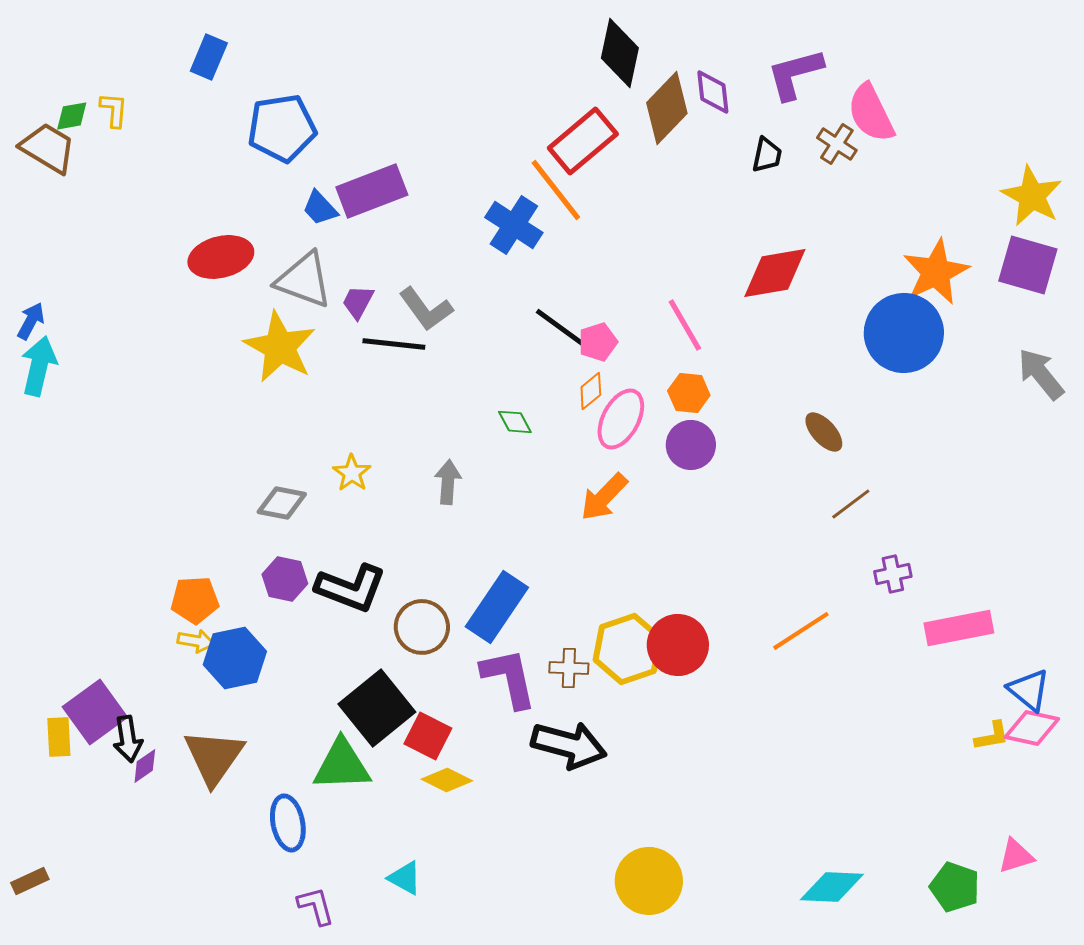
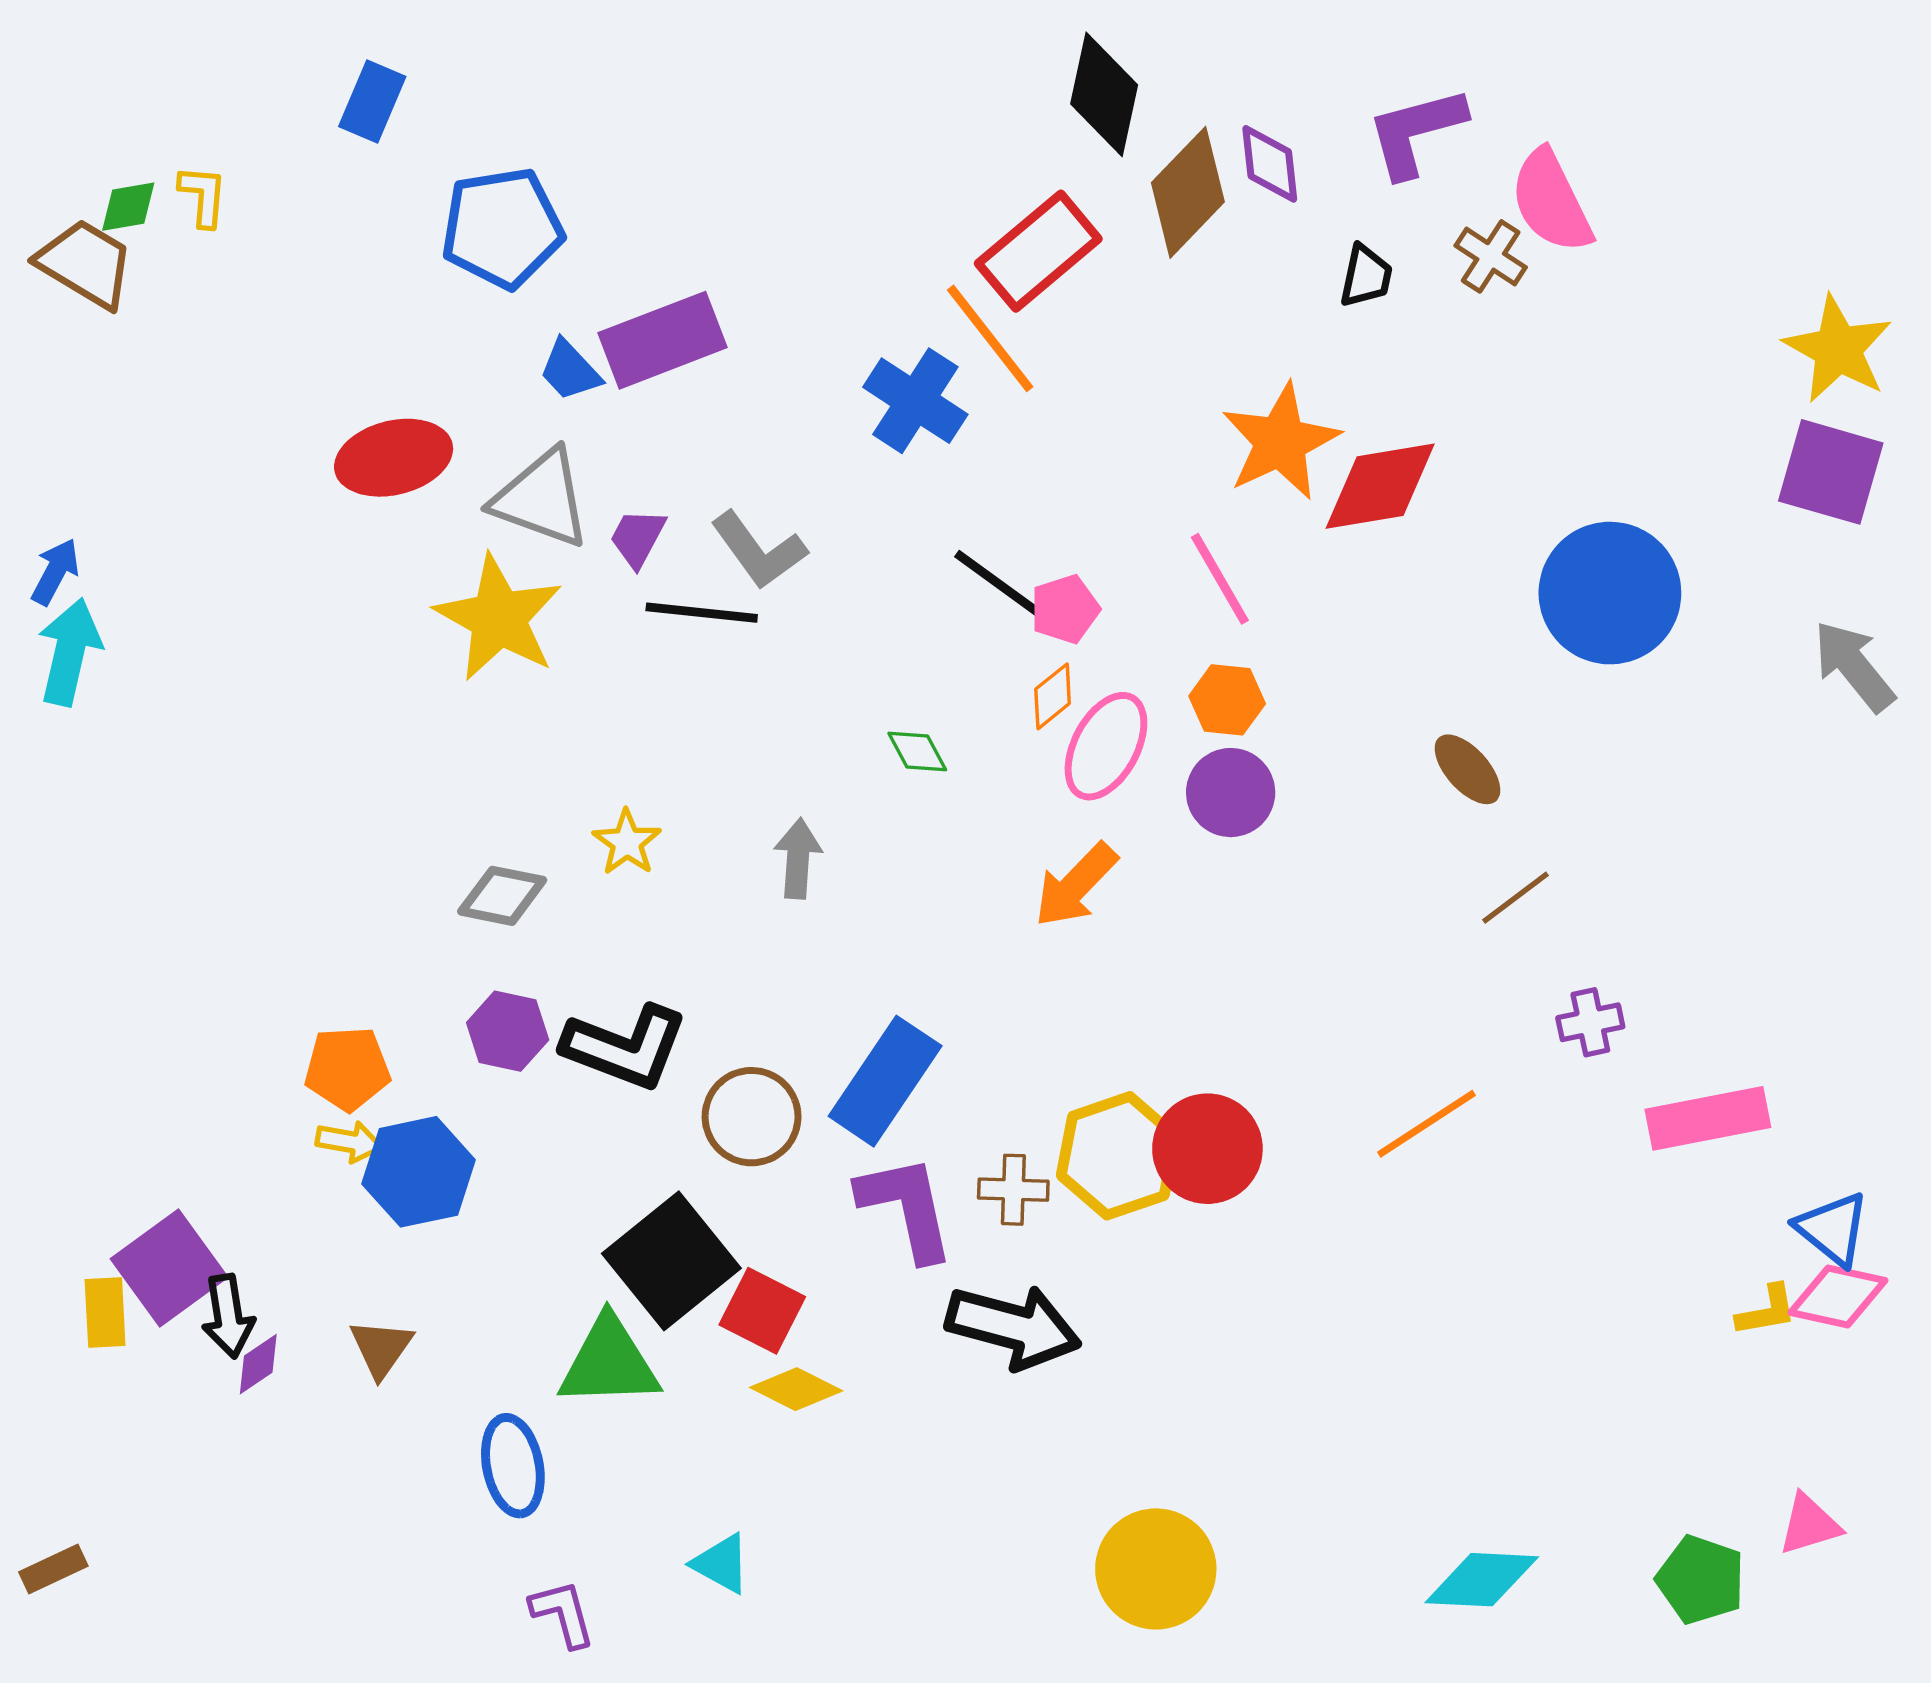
orange star: (936, 272) -> (1280, 442), moved
brown triangle: (214, 757) -> (381, 1348), size x0.6

